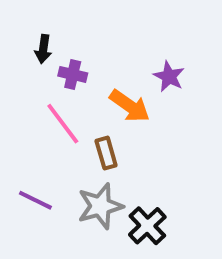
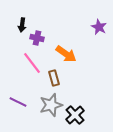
purple star: (169, 76) -> (99, 27), moved

